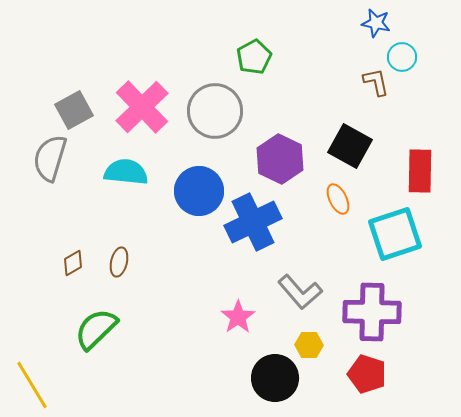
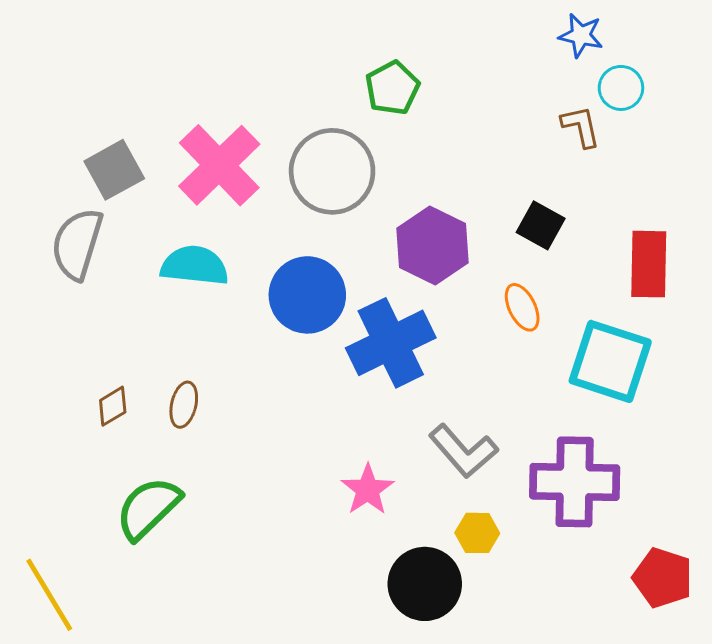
black square: (350, 146) -> (541, 225), size x0.7
cyan square: (395, 234) -> (610, 361), turned 36
red pentagon: (367, 374) -> (663, 578), moved

